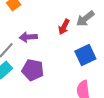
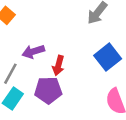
red arrow: (64, 27) -> (58, 65), moved

